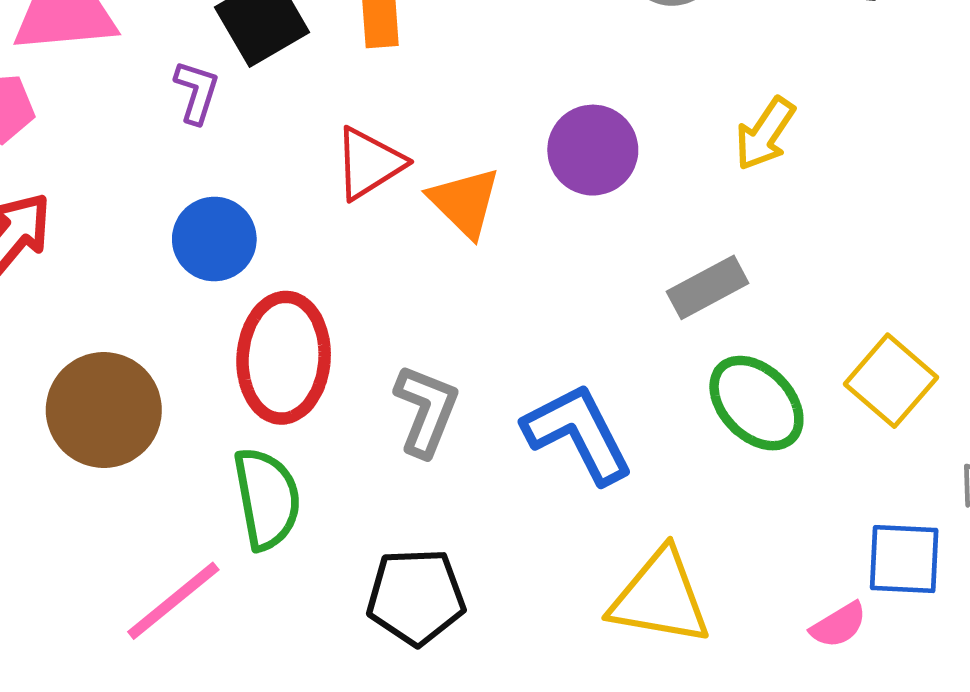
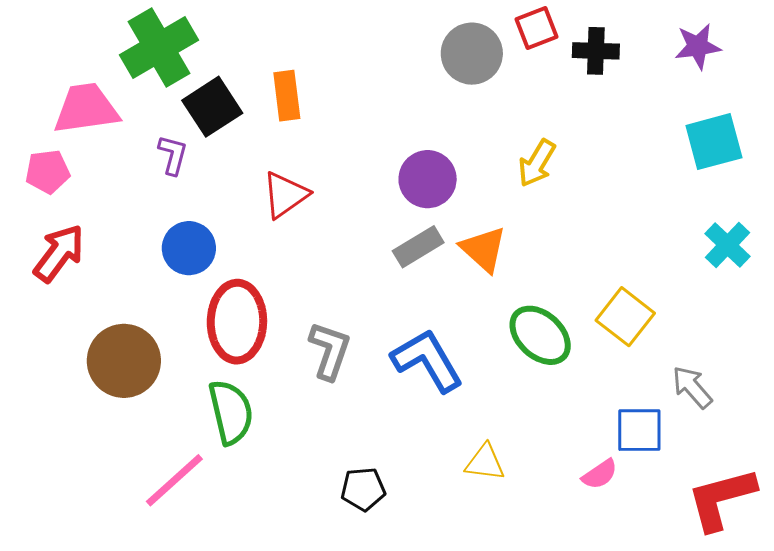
orange triangle: (465, 202) -> (483, 249), moved
gray rectangle: (708, 287) -> (418, 247), moved
black pentagon: (416, 597) -> (363, 489), moved, size x0.7
yellow triangle: (660, 597) -> (485, 462), size x0.6

